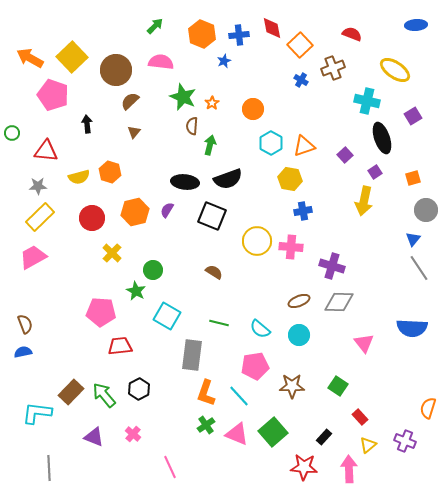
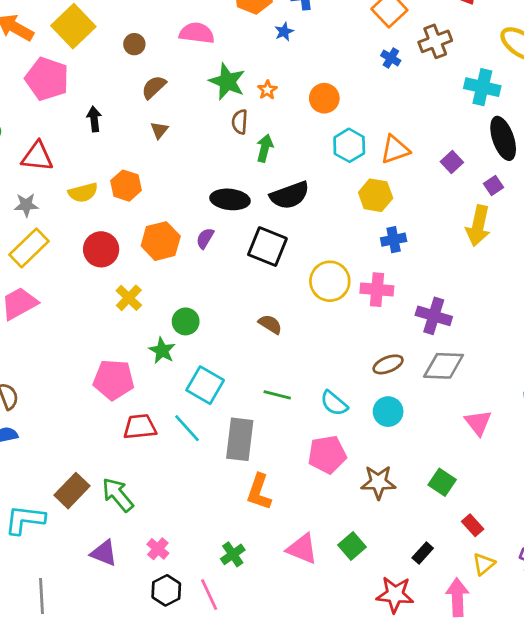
brown circle: (116, 70) -> (134, 44), size x0.5
black hexagon: (139, 389) -> (166, 590), moved
cyan line: (239, 396) -> (187, 428), moved
green cross: (206, 425) -> (233, 554), moved
green square: (273, 432) -> (352, 546), size x0.7

